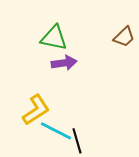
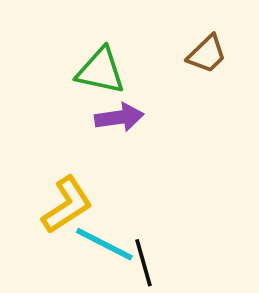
brown trapezoid: (124, 37) -> (207, 54), moved

